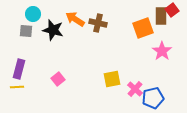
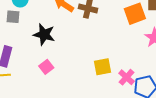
black star: (53, 30) -> (44, 35), moved

